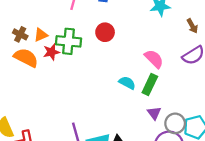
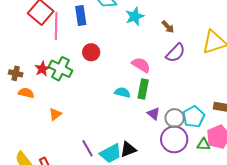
orange triangle: (41, 35) -> (55, 114), moved
green cross: (68, 41) -> (60, 69), turned 35
red star: (51, 52) -> (42, 69), moved
orange semicircle: (26, 58) -> (26, 93), size x0.7

